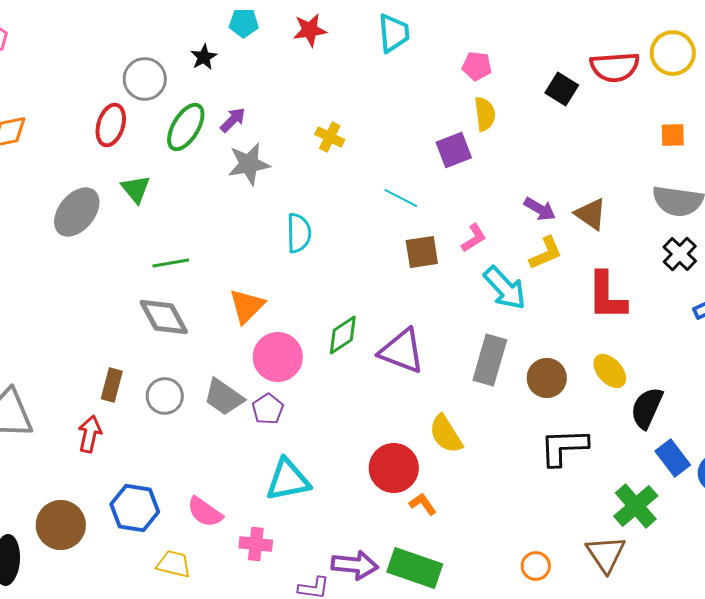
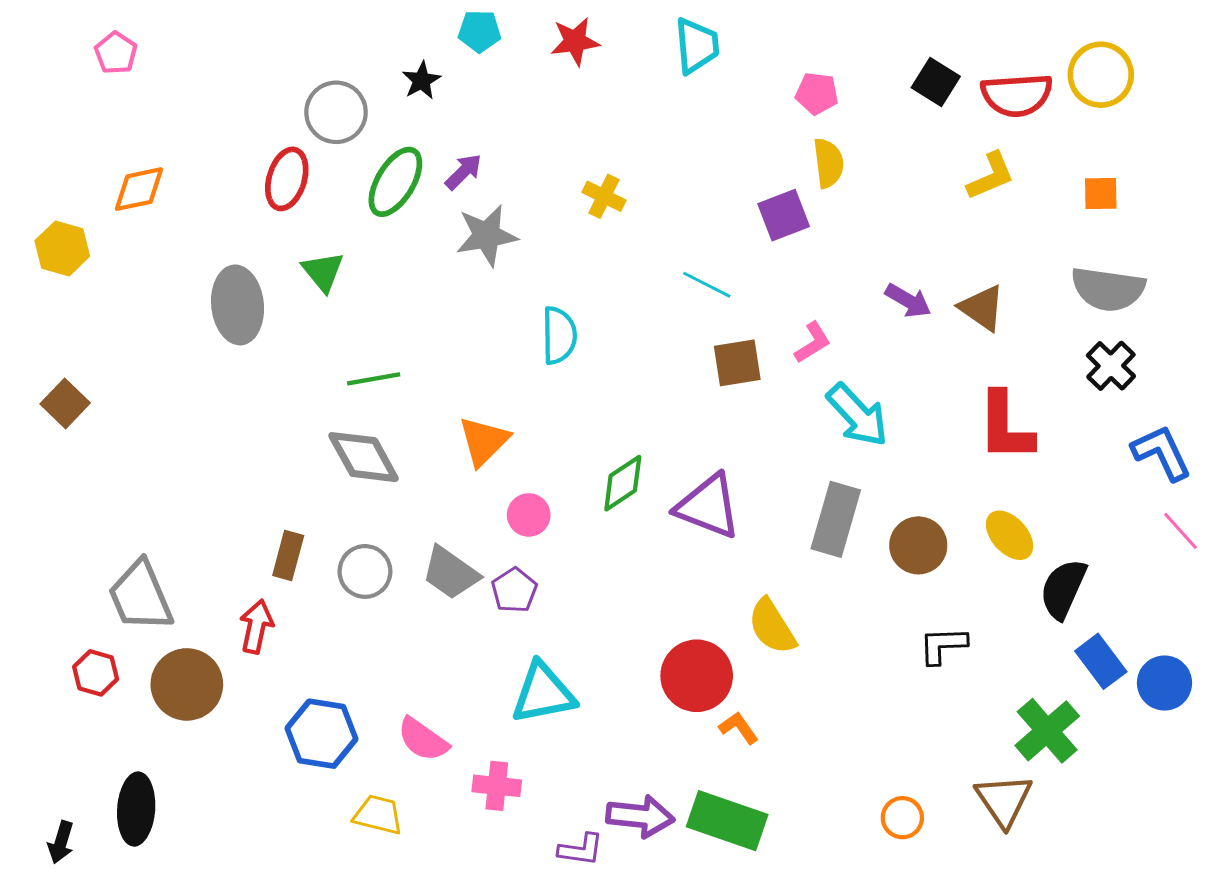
black square: (562, 89) -> (936, 82), moved
gray ellipse: (77, 212) -> (238, 305), turned -45
yellow L-shape: (546, 253) -> (991, 176), moved
pink circle: (278, 357) -> (529, 515), size x0.6
black L-shape: (564, 447) -> (943, 645), size x0.7
brown circle: (61, 525) -> (187, 684), moved

